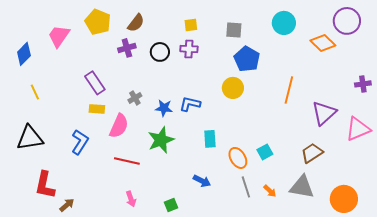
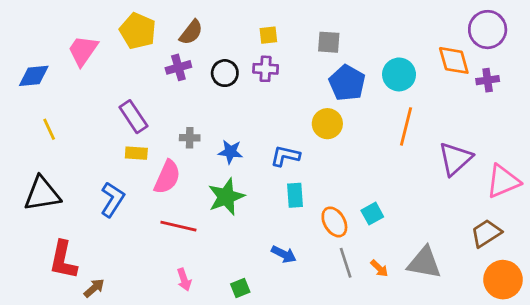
cyan circle: (284, 23) -> (399, 74), moved
orange diamond: (323, 43) -> (454, 60), turned 30
blue diamond: (24, 54) -> (34, 76), turned 40
purple cross: (363, 84) -> (488, 80), moved
gray cross: (135, 98) -> (190, 138), turned 32
blue L-shape: (190, 104) -> (285, 156), moved
brown trapezoid: (312, 153) -> (486, 233), moved
orange circle: (344, 199) -> (503, 280), moved

